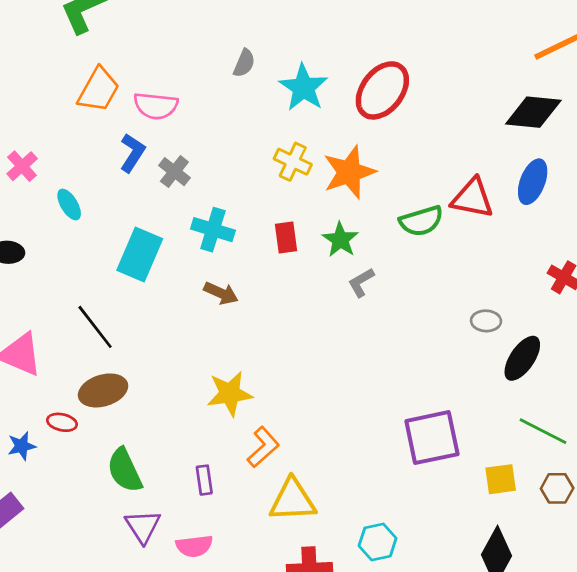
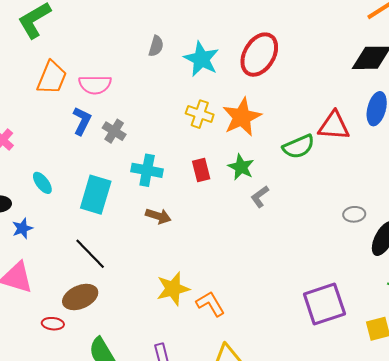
cyan ellipse: (69, 205) -> (42, 183), moved
black line: (95, 327) -> (90, 254), moved
blue star: (22, 446) -> (22, 228), moved
orange L-shape: (263, 447) -> (210, 304), moved, turned -72

